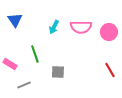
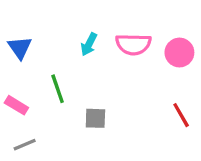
blue triangle: (15, 20) -> (20, 48), moved
gray line: (24, 85) -> (25, 145), moved

